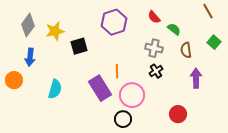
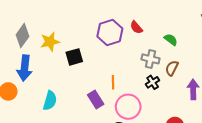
red semicircle: (154, 17) -> (136, 27), moved
brown semicircle: (186, 50) -> (172, 68), moved, turned 35
blue arrow: (30, 57) -> (25, 68), size x1.4
purple rectangle: (100, 88) -> (96, 100), size x0.7

